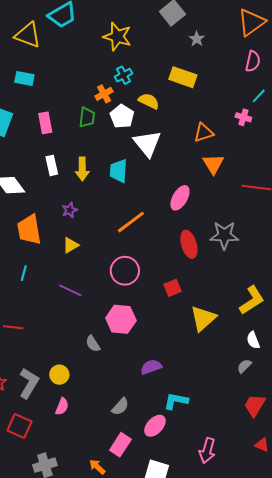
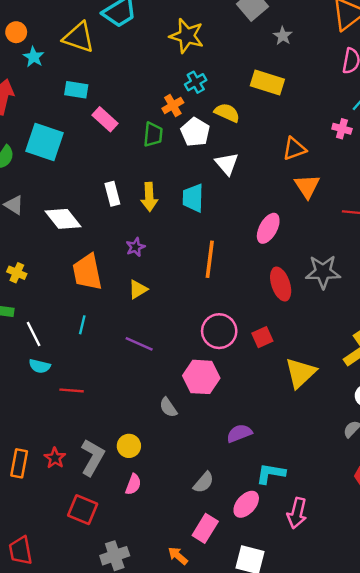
pink rectangle: (45, 123) -> (105, 119), moved, turned -35
white triangle: (147, 143) -> (227, 164), size x0.7
orange line: (131, 222) -> (210, 259), turned -44
pink circle: (125, 271) -> (219, 331), moved
pink arrow: (207, 450) -> (297, 513), moved

